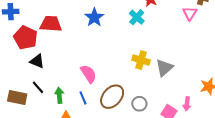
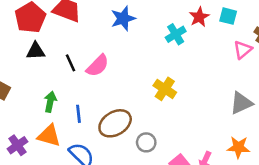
black triangle: (37, 61) -> (36, 51), turned -42
gray triangle: (164, 68) -> (241, 103), moved
pink semicircle: (88, 74) -> (98, 66), moved, turned 60
black line: (38, 87) -> (71, 63), moved

